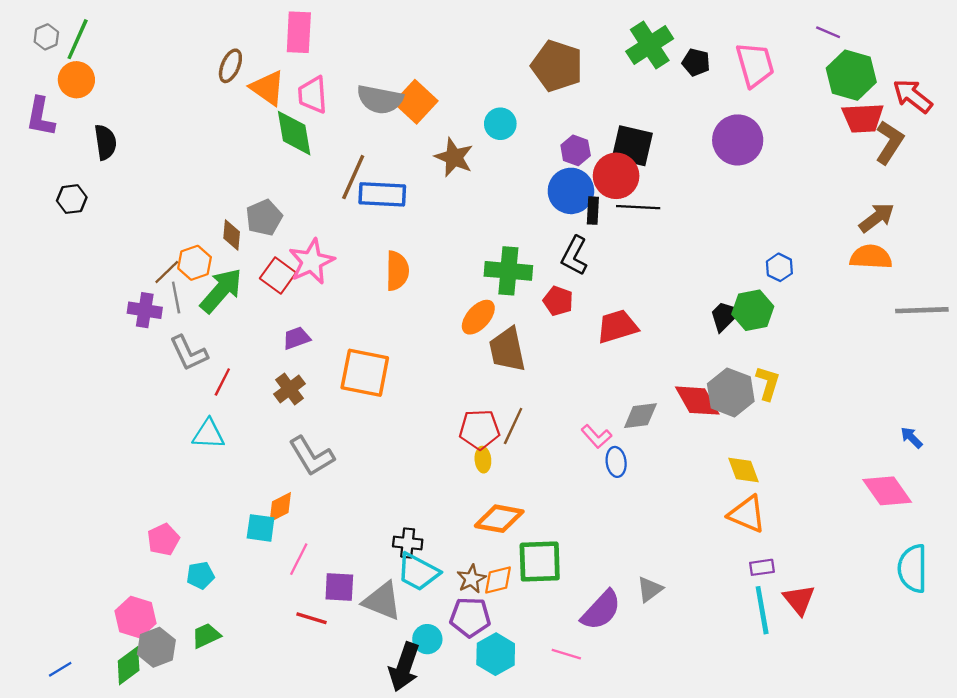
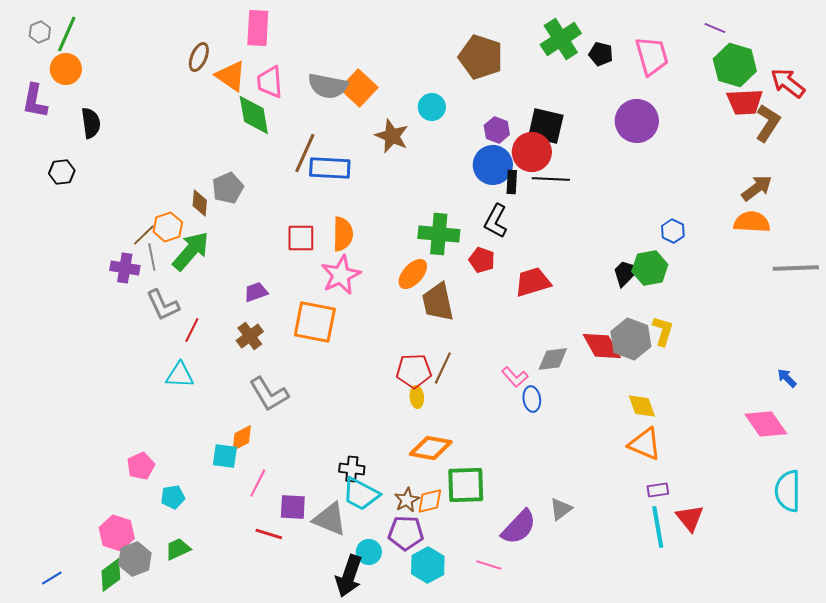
pink star: (312, 262) -> (341, 275), moved
red square: (278, 275) -> (301, 238), moved, turned -36

